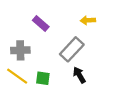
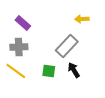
purple rectangle: (41, 24) -> (23, 23), moved
green square: (43, 78) -> (49, 71), moved

